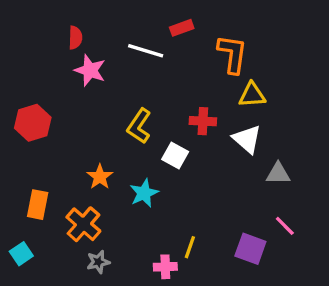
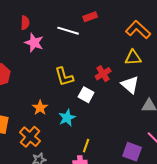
orange L-shape: (232, 54) -> (138, 30), moved, turned -55
red cross: (203, 121) -> (103, 74), turned -35
yellow L-shape: (139, 126) -> (64, 77), turned -50
yellow line: (190, 247) -> (86, 146), moved

